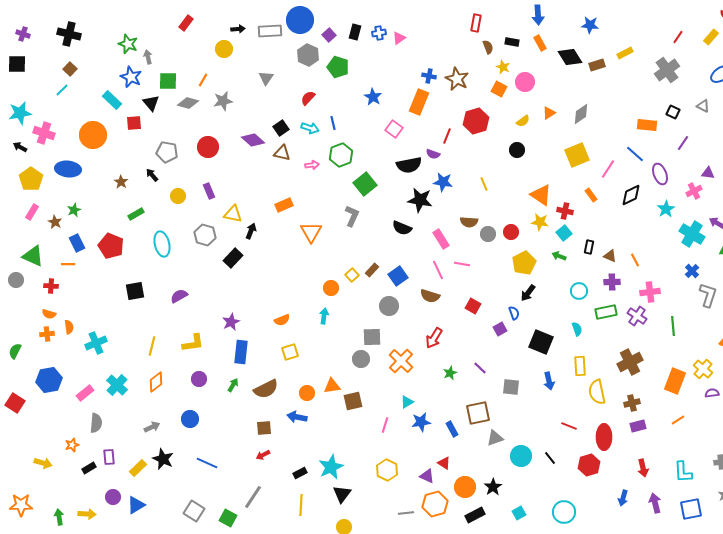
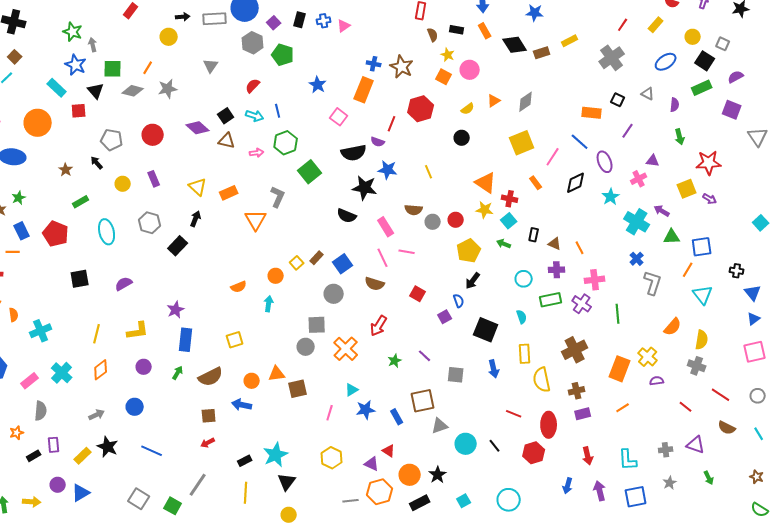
yellow triangle: (233, 214) -> (198, 187), moved, turned 30
gray L-shape: (352, 216) -> (278, 197), moved
orange semicircle: (282, 320) -> (239, 287), moved

